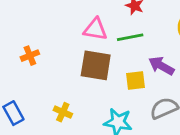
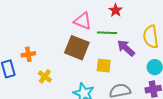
orange cross: (30, 56) -> (28, 54), moved
purple arrow: (161, 66) -> (126, 48), moved

